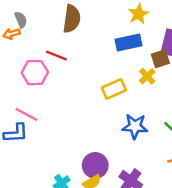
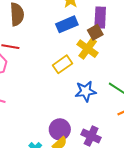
yellow cross: (147, 76) -> (88, 49), size x1.5

